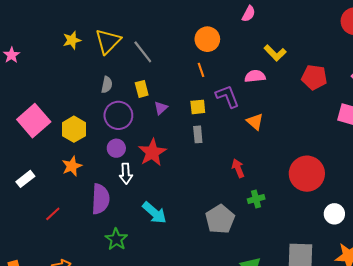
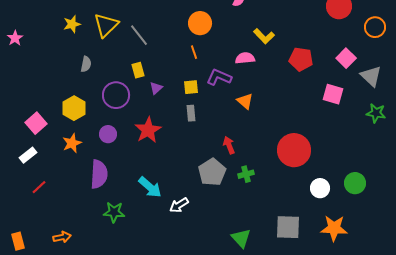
gray semicircle: (107, 85) -> (86, 64), moved
purple L-shape: (227, 96) -> (219, 77), turned -45
pink square: (34, 121) -> (36, 123), moved, size x0.7
purple circle: (116, 148) -> (108, 134), moved
white arrow: (126, 174) -> (179, 205), moved, turned 60
red line: (53, 214) -> (39, 187), moved
gray pentagon: (220, 219) -> (212, 172), moved
green star: (116, 239) -> (114, 212), turned -30

